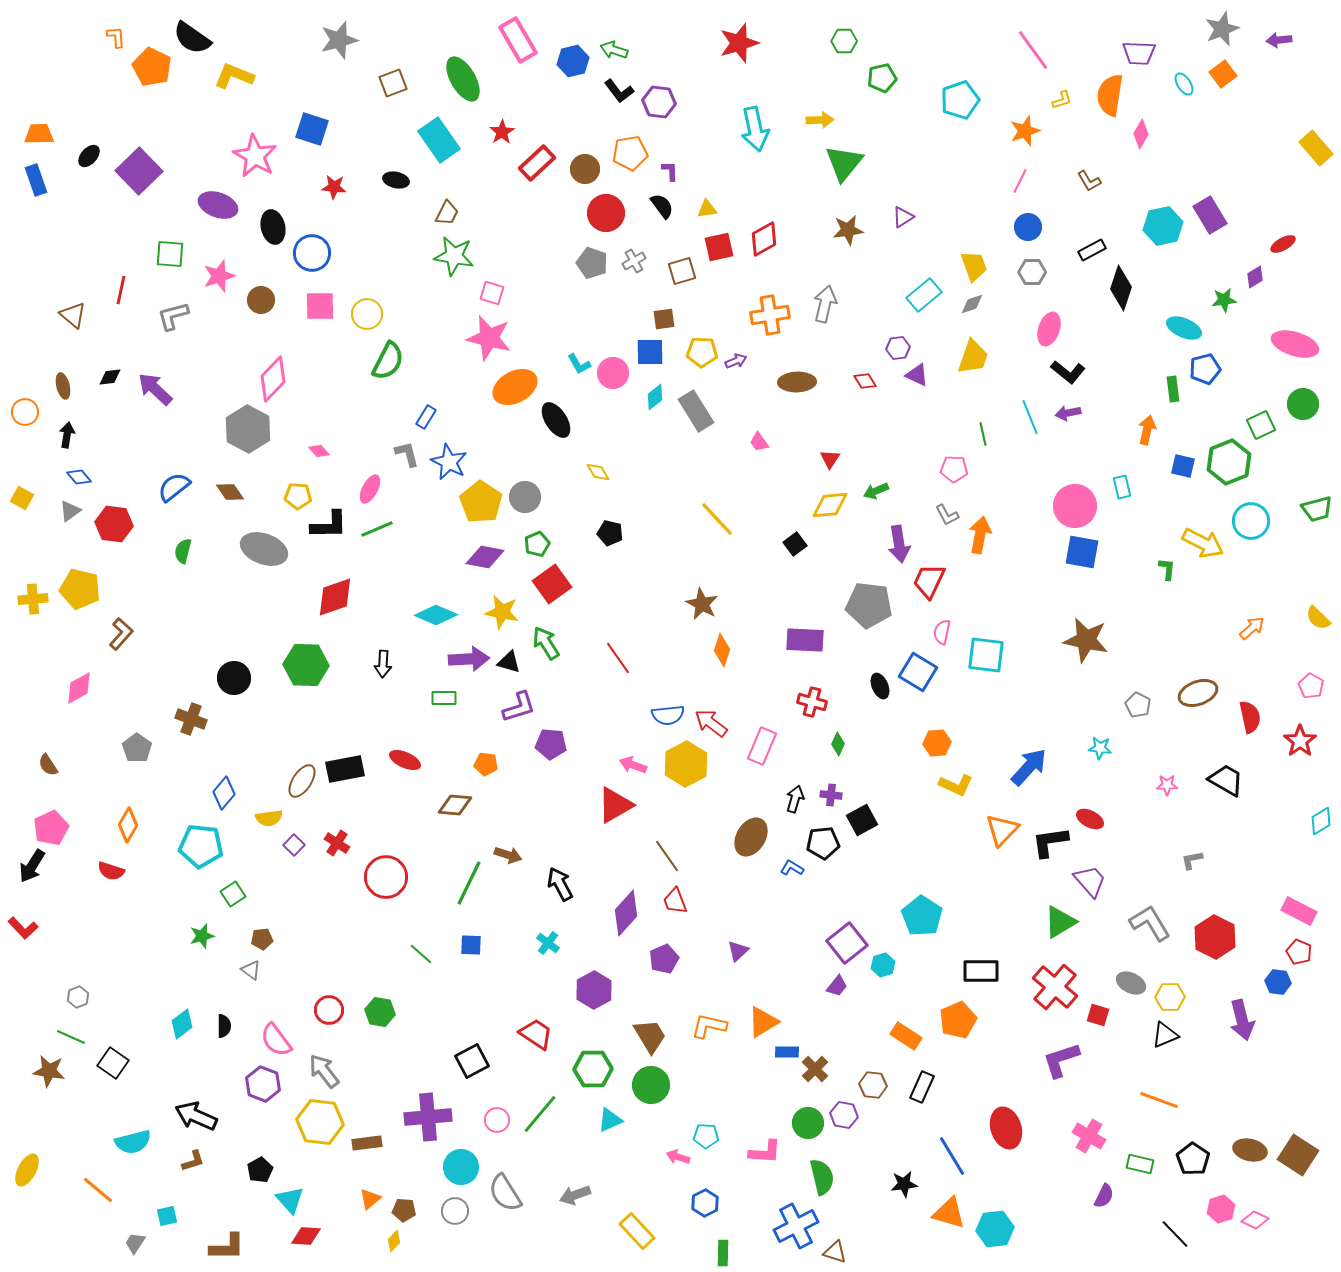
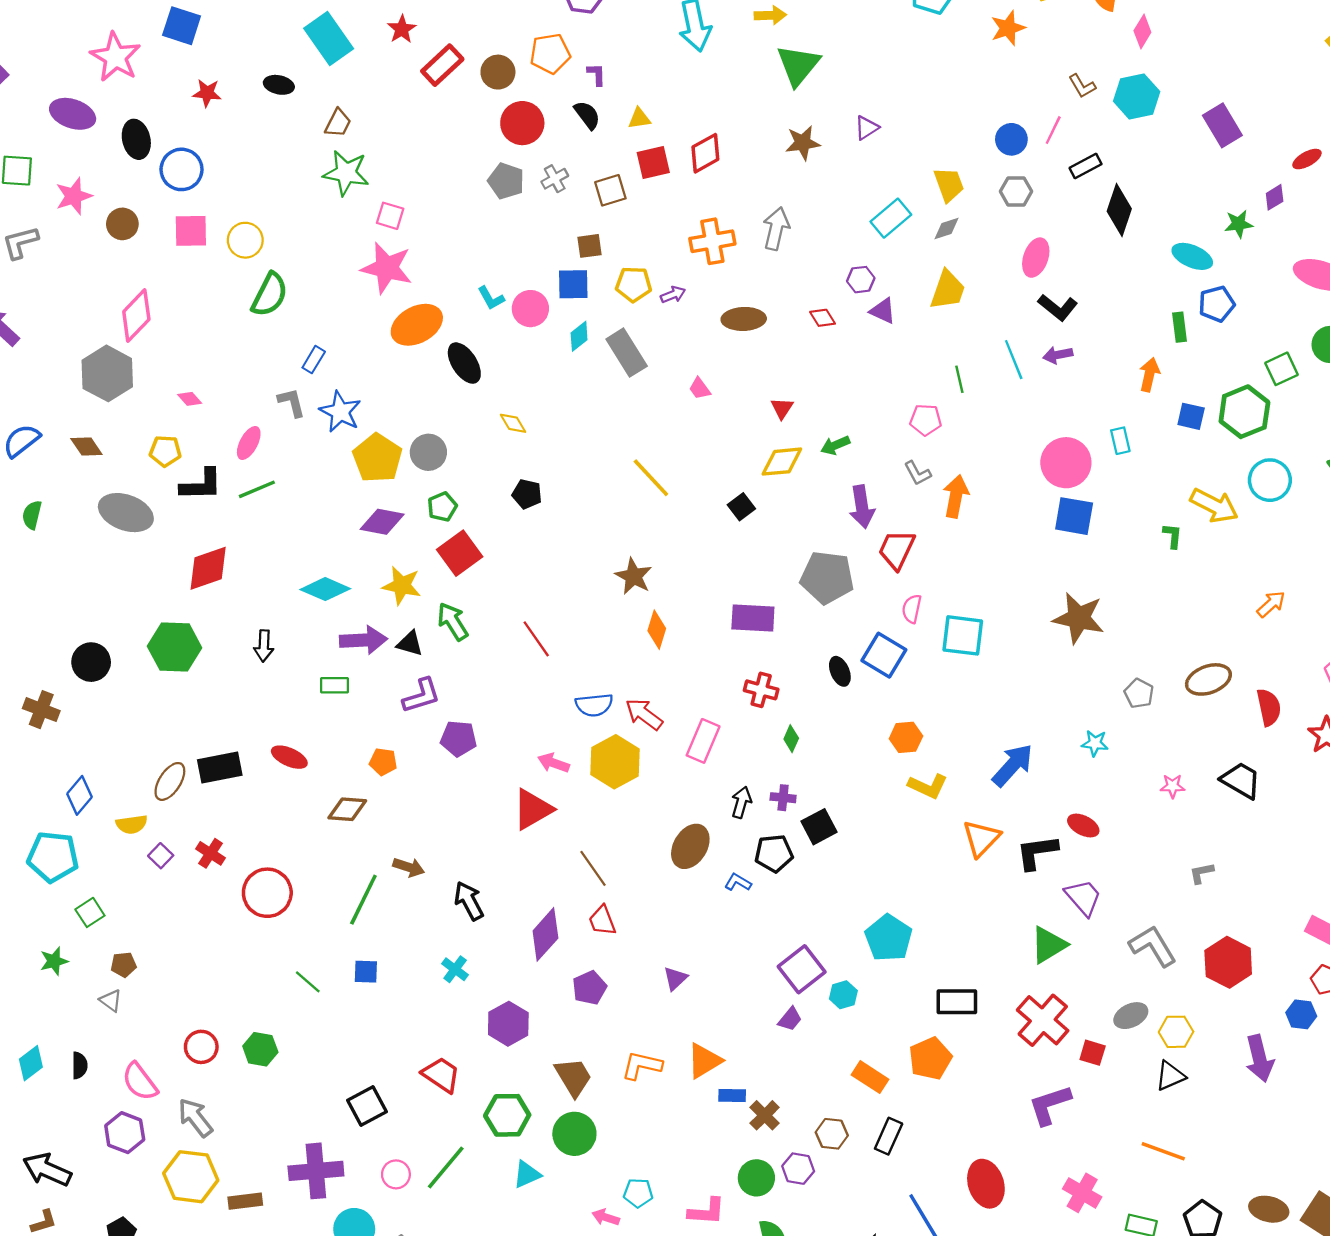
pink line: (1020, 181) -> (1053, 130), moved
cyan hexagon: (1163, 226) -> (1137, 96), moved
gray ellipse: (1131, 983) -> (1131, 1016), turned -52

